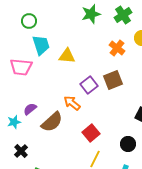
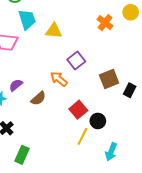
brown square: (113, 80) -> (109, 79), moved
brown semicircle: (52, 122) -> (38, 98), size x0.7
black circle: (128, 144) -> (98, 121), moved

